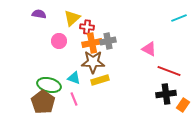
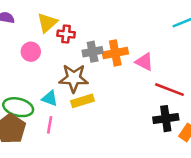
orange cross: (92, 43) -> (115, 53), moved
pink line: (74, 99) -> (50, 125), turned 32

